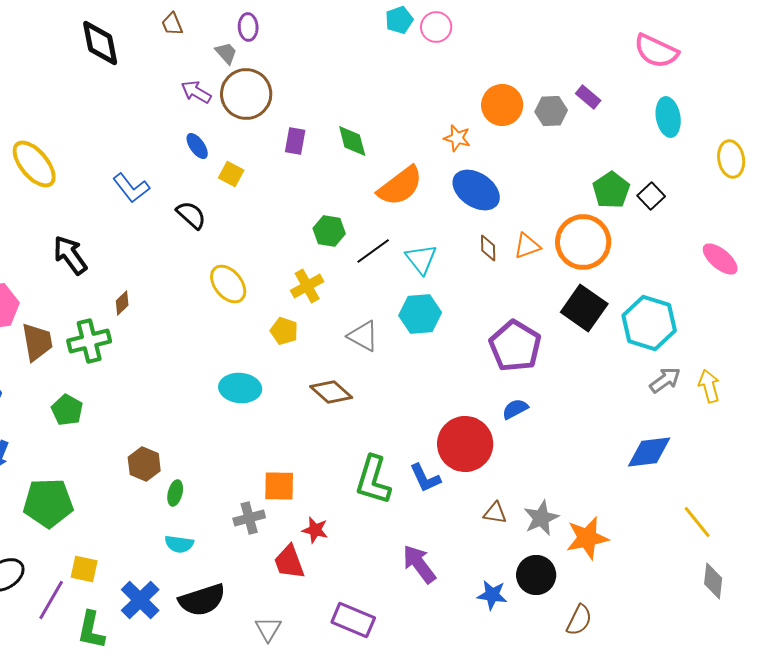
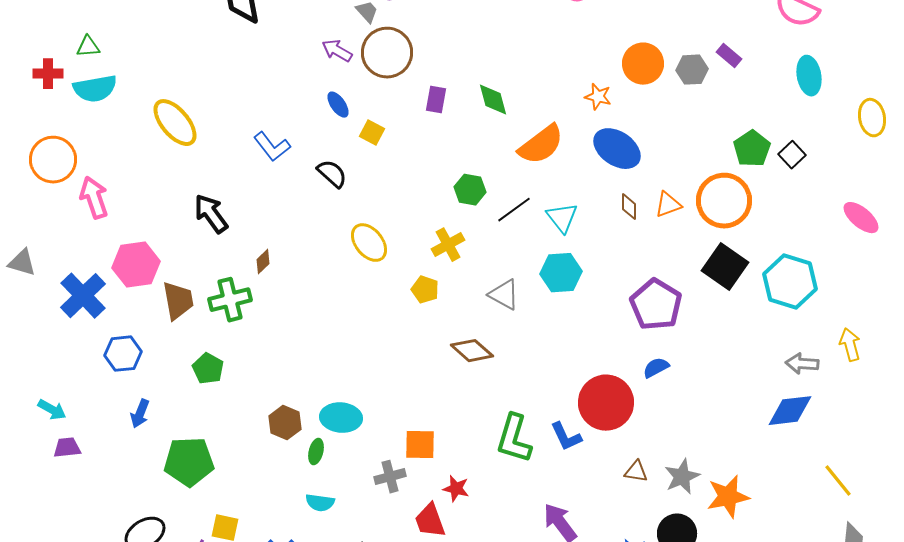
gray arrow: (665, 380) -> (802, 364), moved, turned -140
cyan ellipse: (240, 388) -> (341, 418), moved

